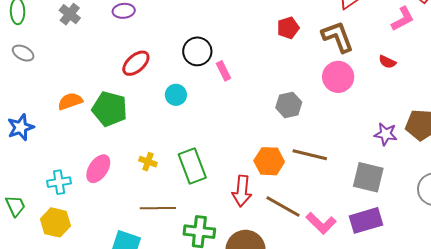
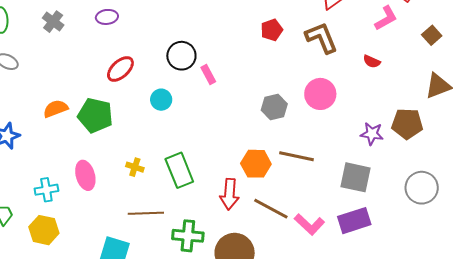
pink circle: (338, 77) -> (320, 94), moved
pink ellipse: (98, 169) -> (85, 175), turned -48

